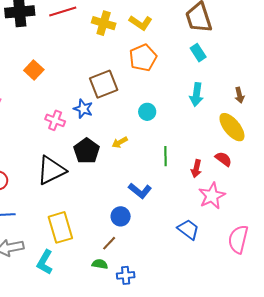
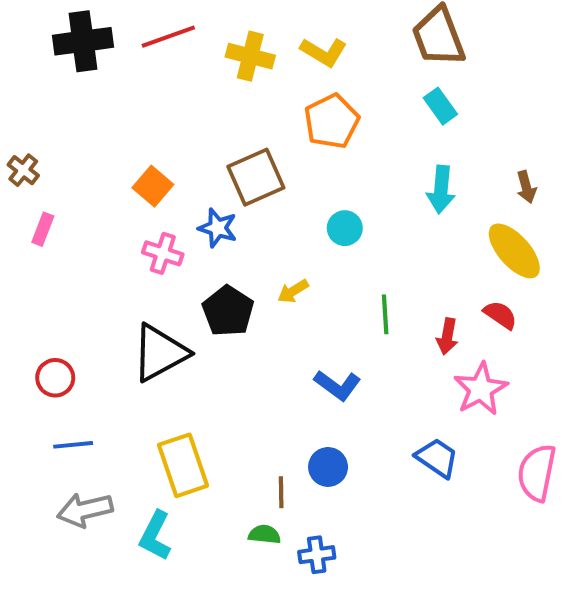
orange square: (34, 70) -> (153, 186), moved
blue circle: (121, 216) -> (328, 467), moved
brown line: (109, 243) -> (281, 492), turned -42

